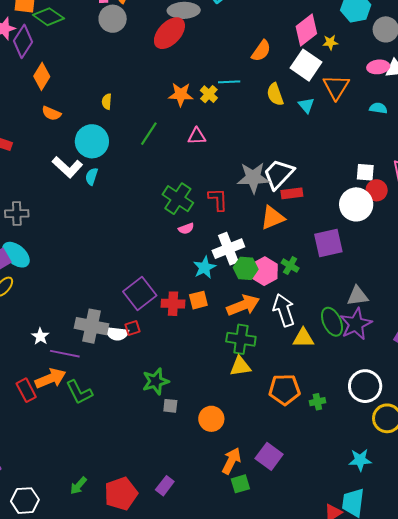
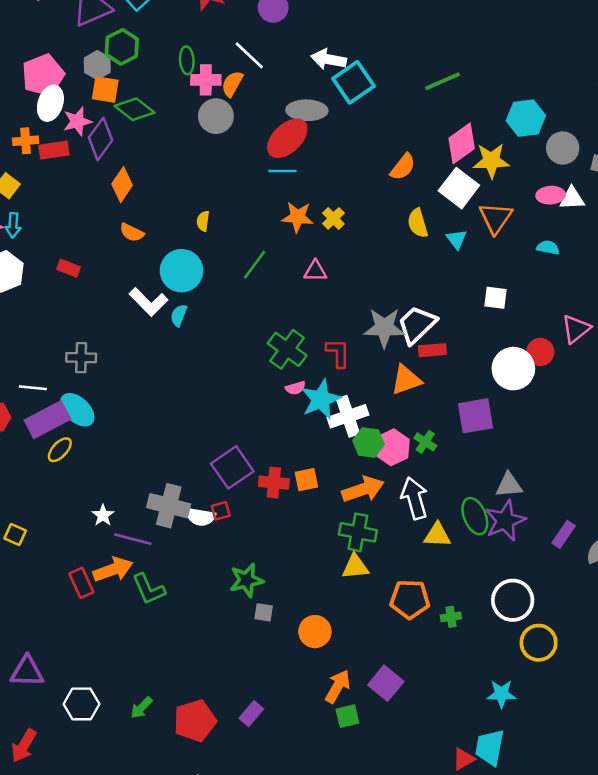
yellow star: (330, 42) -> (491, 161), size x1.8
cyan line: (229, 82) -> (282, 171), moved
white square: (365, 172) -> (496, 298), moved
cyan star: (205, 267) -> (321, 399), moved, size x1.4
white hexagon: (25, 501) -> (81, 704), moved

